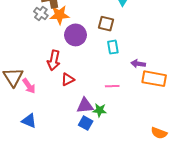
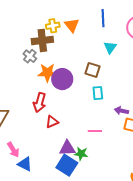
orange star: (59, 15) -> (47, 73), moved
pink arrow: (29, 86) -> (13, 150), moved
blue triangle: (29, 121) -> (25, 164), moved
blue square: (86, 123) -> (67, 165), size x1.5

